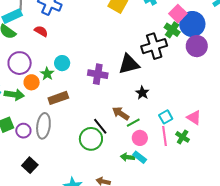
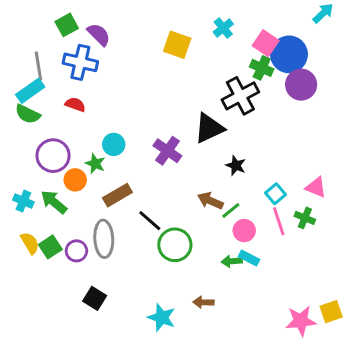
purple cross: (98, 74) -> (167, 151), turned 36
green arrow: (14, 95) -> (54, 202), turned -138
black line: (100, 126) -> (150, 221), moved

